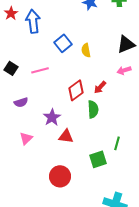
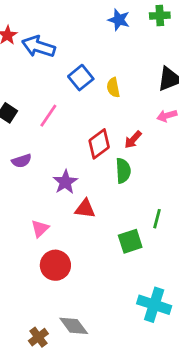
blue arrow: (33, 21) -> (38, 47), turned -65
pink line: (40, 70) -> (48, 116), turned -42
pink triangle: (26, 138) -> (40, 229), moved
red circle: (60, 176) -> (55, 265), moved

